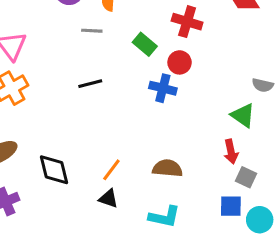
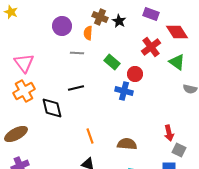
red cross: (187, 22) -> (151, 47), moved, turned 36
green triangle: (243, 115) -> (177, 62), moved
black diamond: (54, 170) -> (52, 108), moved
orange line: (111, 170) -> (90, 136), moved, turned -56

